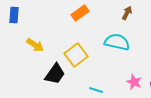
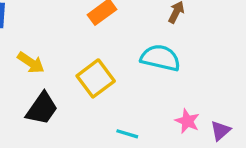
black trapezoid: (55, 74) -> (42, 108), moved

